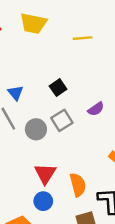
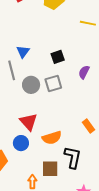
purple semicircle: (96, 109) -> (84, 72), moved, turned 136
red triangle: (45, 174) -> (29, 122), turned -30
orange semicircle: (78, 185) -> (52, 138), turned 72

